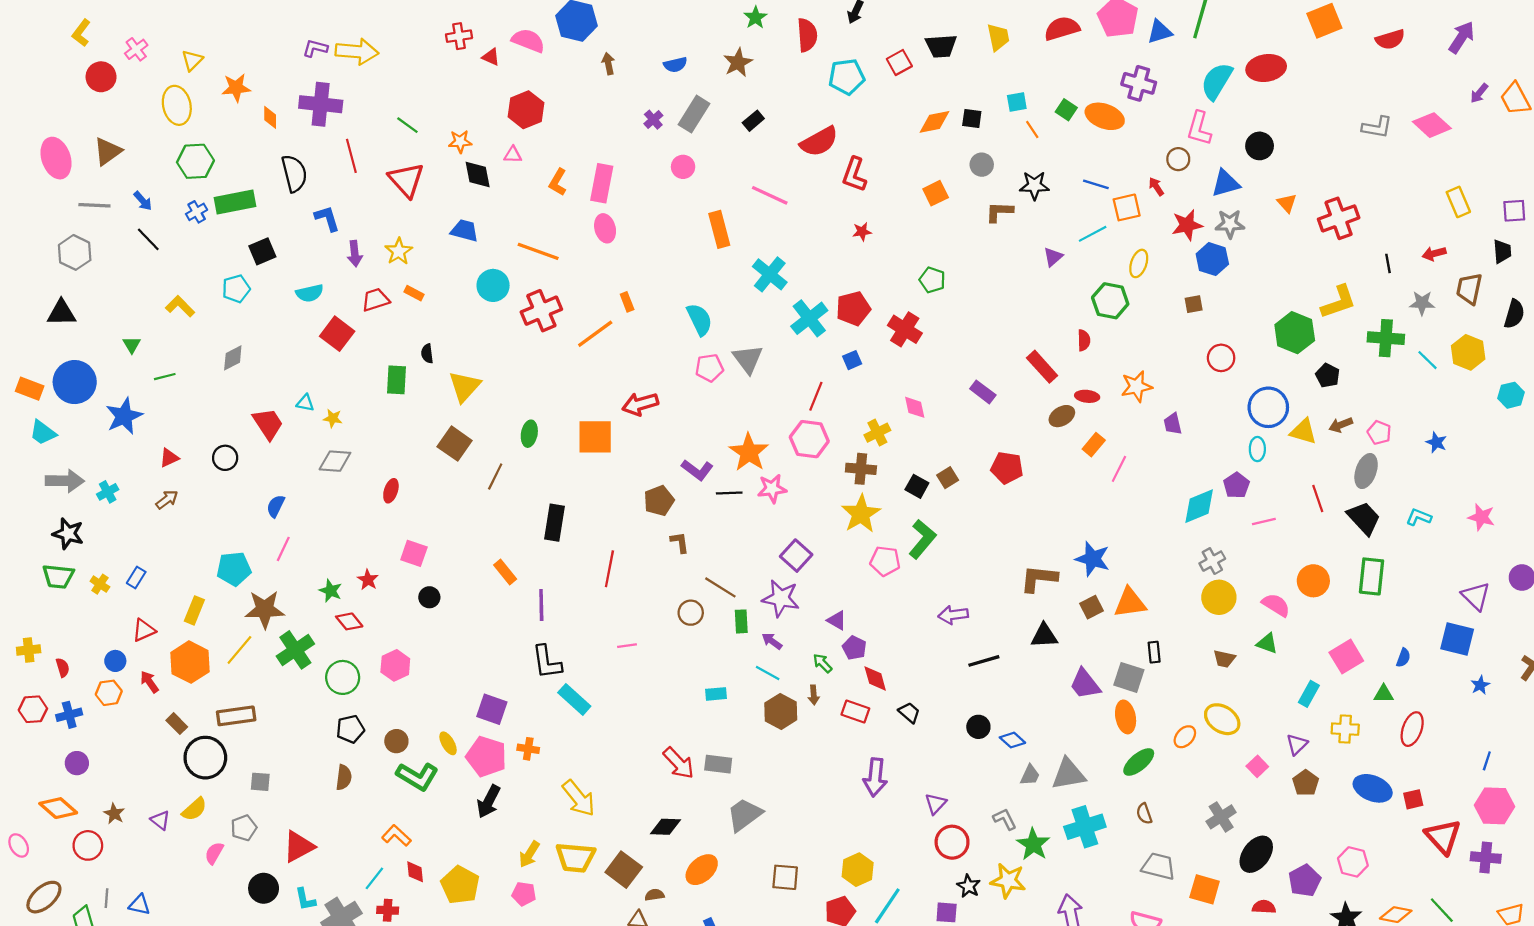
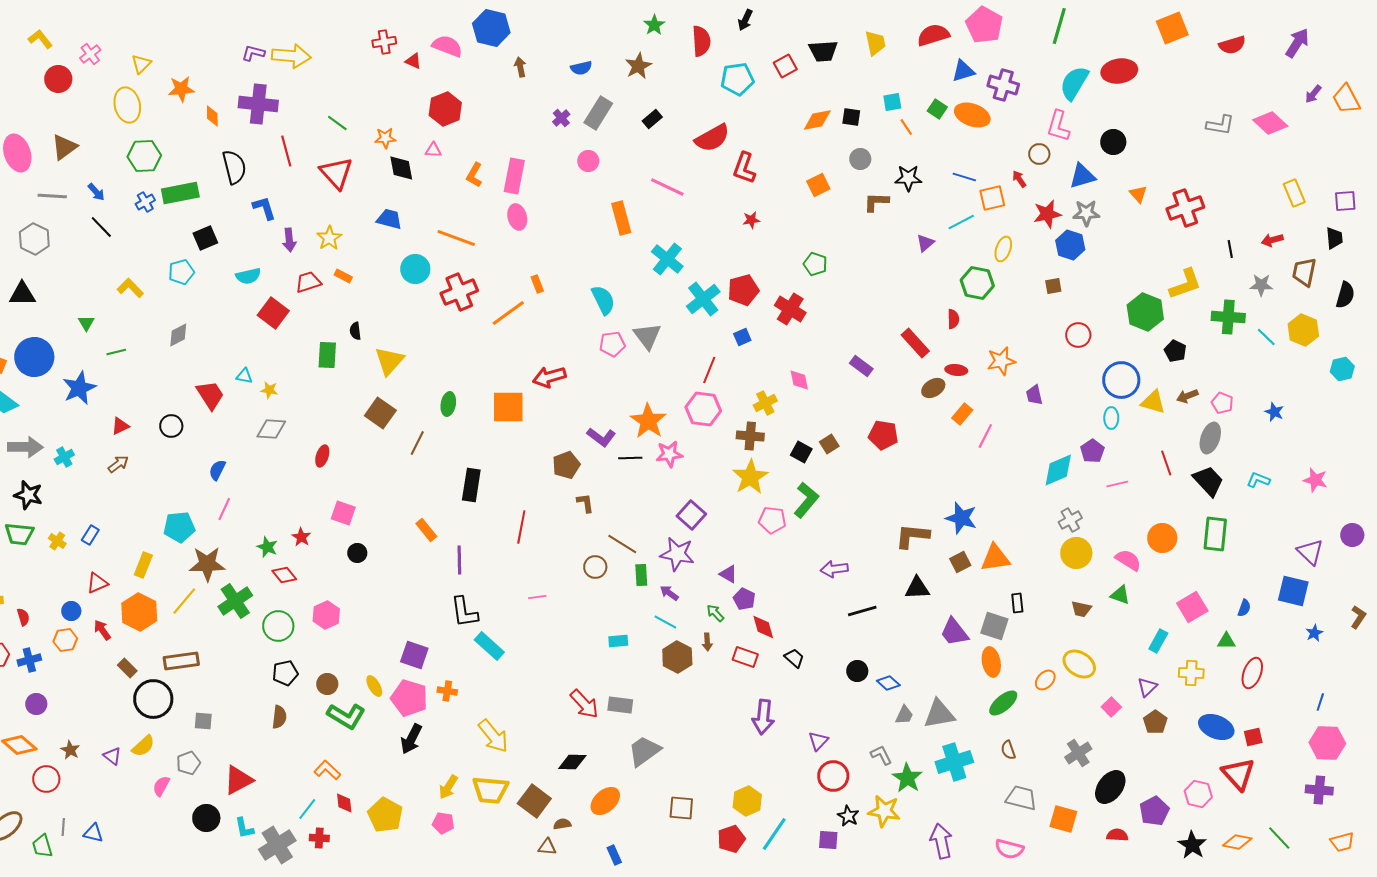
blue triangle: (1160, 32) -> (963, 71), moved
yellow L-shape: (81, 33) -> (40, 39), turned 105
red triangle: (1443, 837) -> (1238, 774), moved

